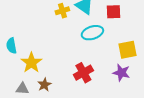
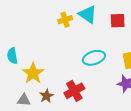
cyan ellipse: (92, 33) -> (94, 58), moved
red cross: (83, 73) -> (74, 91), moved

